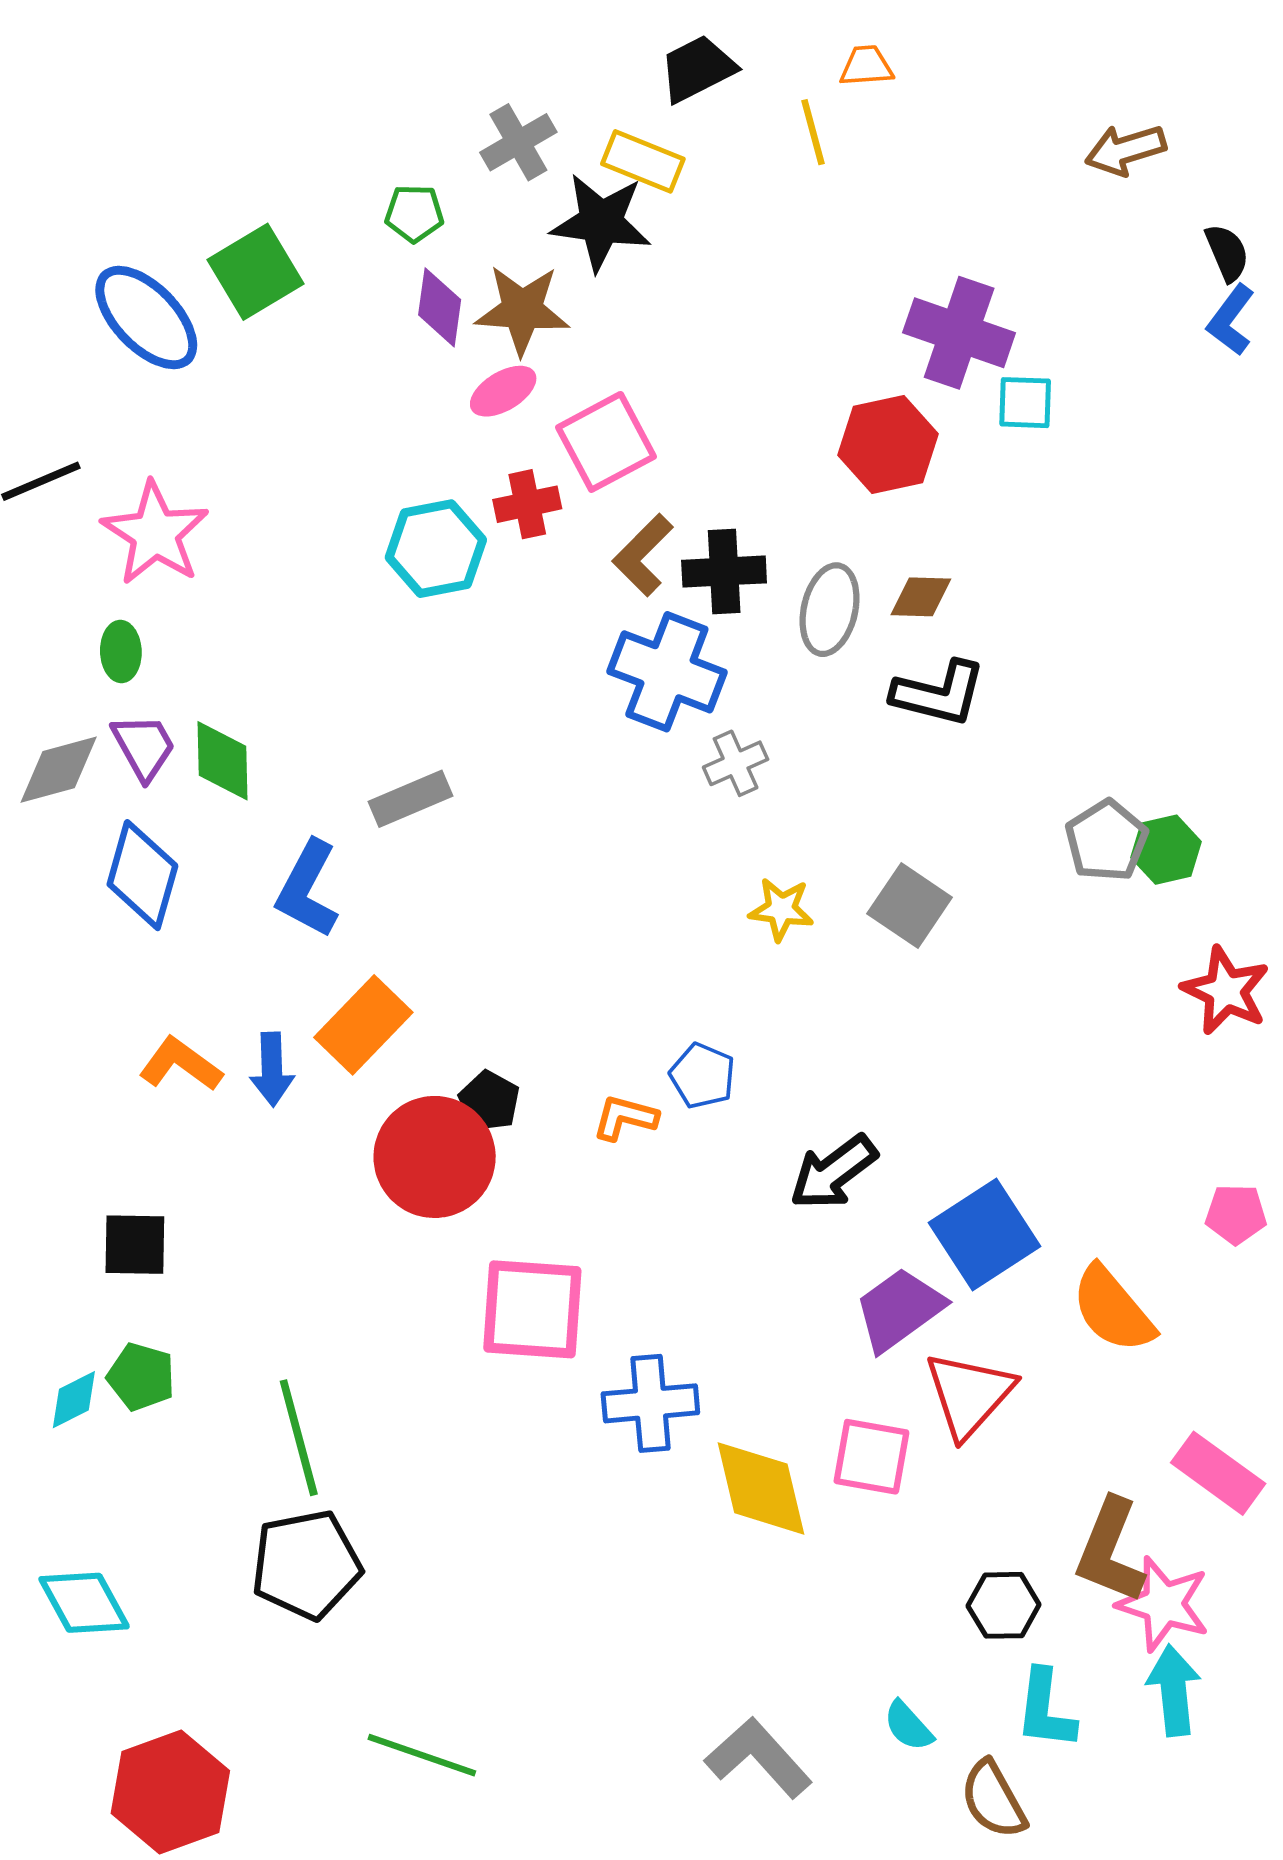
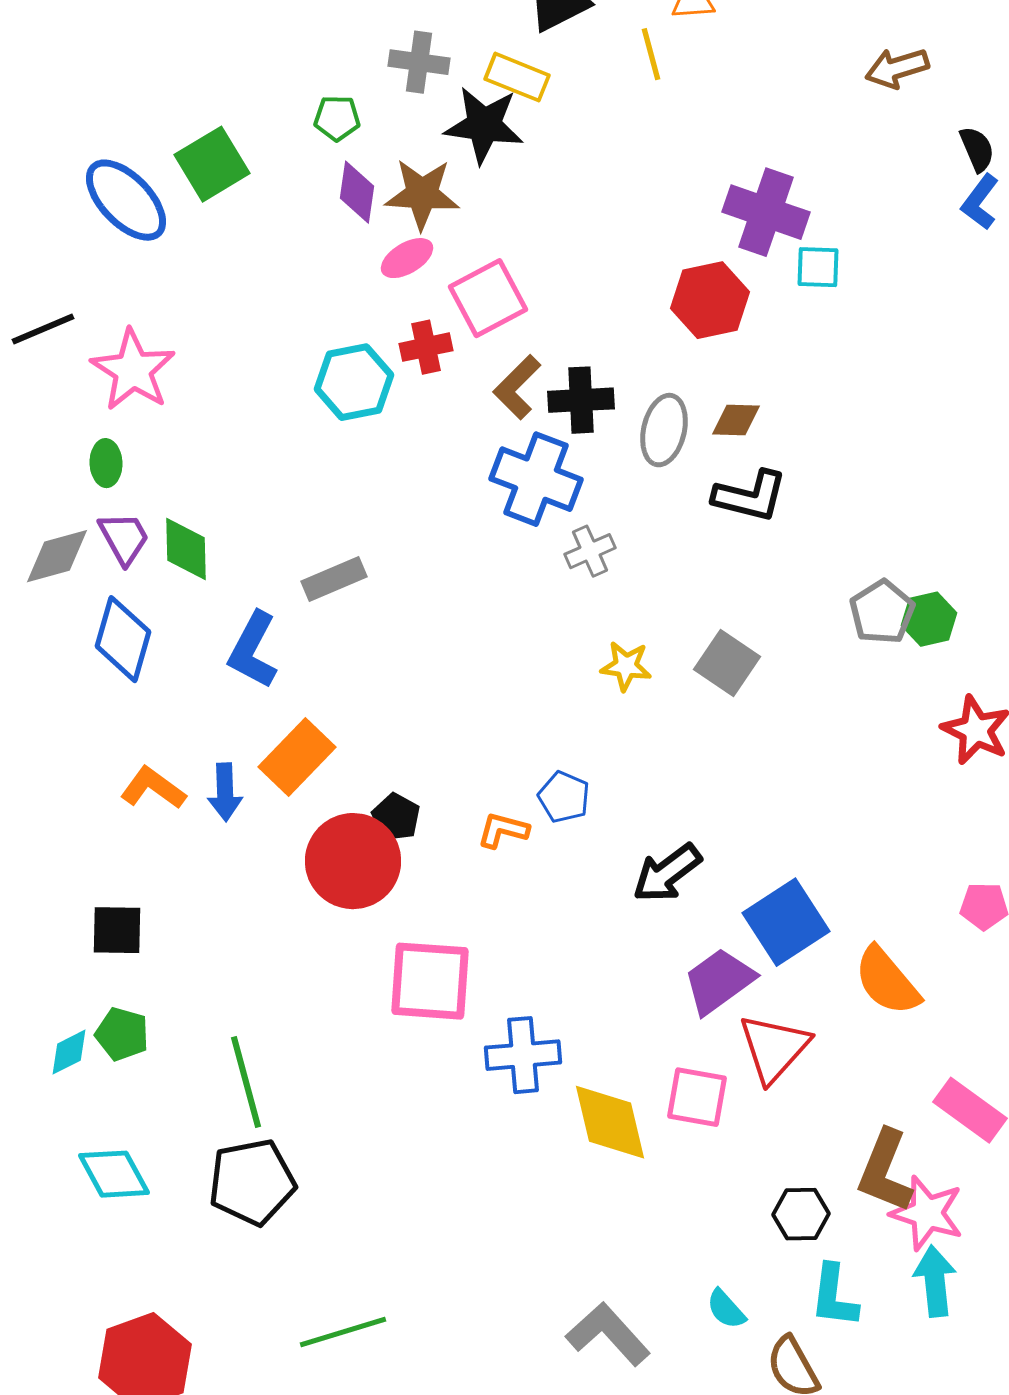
gray cross: (518, 142) -> (419, 62), turned 38
cyan diamond: (84, 1603) -> (114, 1174), moved
green line: (422, 1755) -> (343, 1332), turned -36

